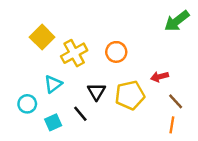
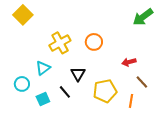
yellow square: (42, 37) -> (23, 15), moved
yellow pentagon: (130, 95) -> (105, 91), moved
orange line: (172, 125) -> (131, 101), moved

